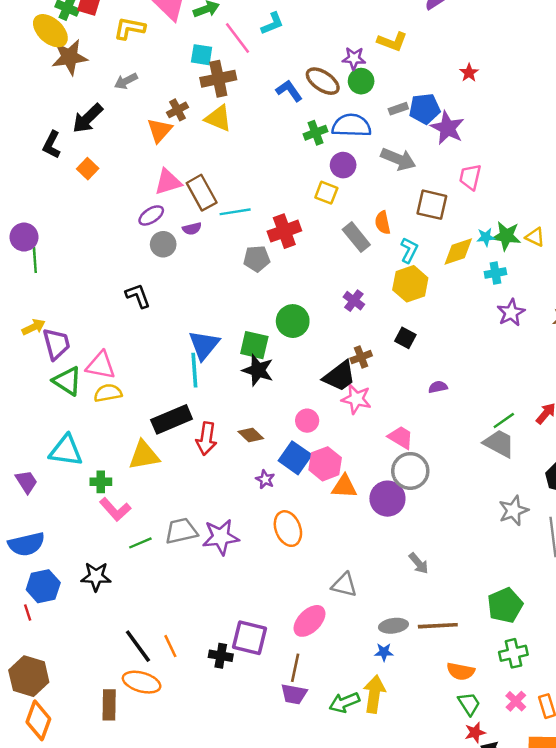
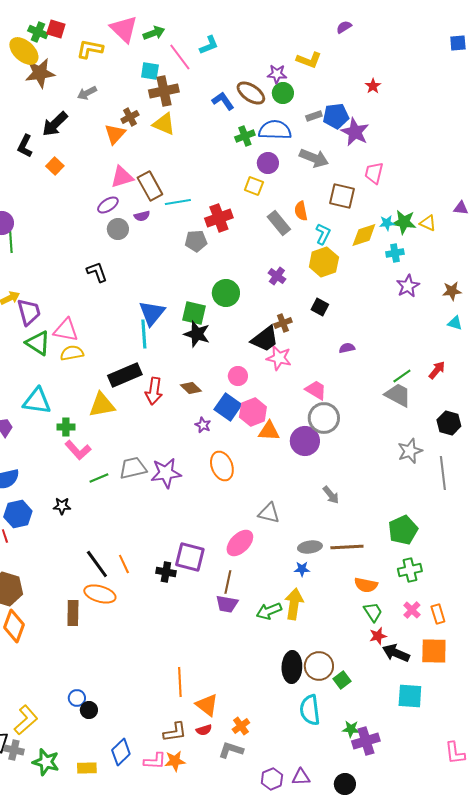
black star: (96, 577) -> (62, 506), size x0.7

